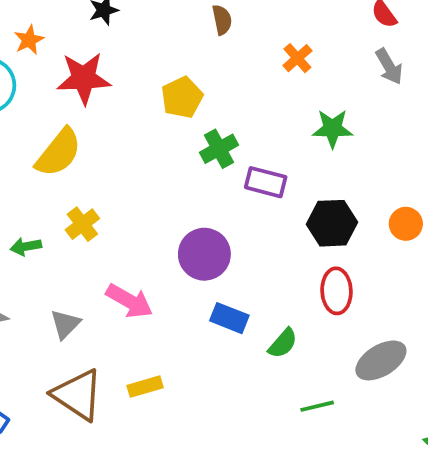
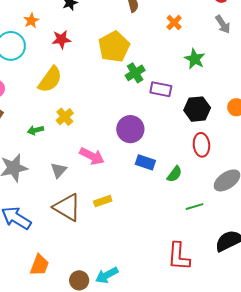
red star: (84, 78) -> (61, 39), size x0.7
yellow pentagon: (182, 97) -> (114, 47), size x1.4
green star: (333, 129) -> (195, 59), turned 30

